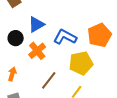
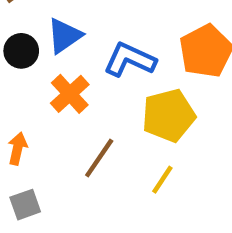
black circle: (16, 38) -> (21, 51), moved

